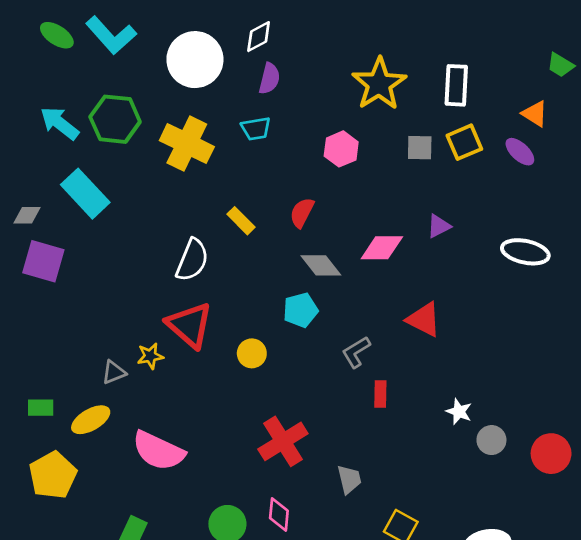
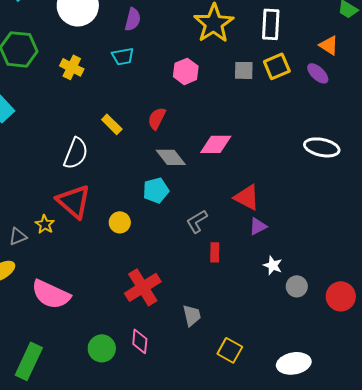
yellow cross: (187, 144) -> (72, 67), size x0.6
purple triangle: (439, 226) -> (258, 226), moved
yellow star: (150, 356) -> (45, 224), turned -30

